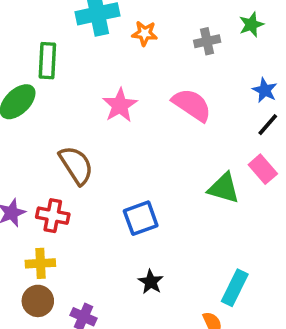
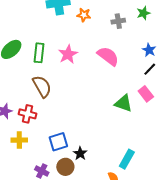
green rectangle: (47, 61) -> (39, 53), moved
blue square: (141, 218) -> (58, 142), moved
brown circle: (38, 301) -> (65, 167), moved

